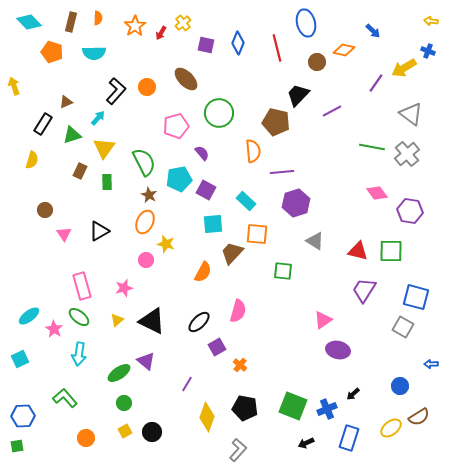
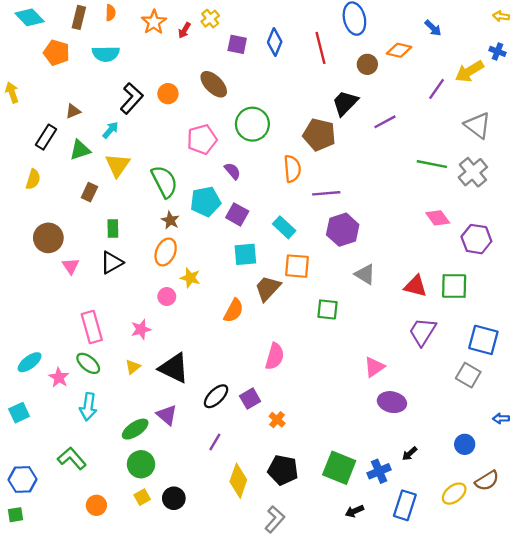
green rectangle: (107, 182) -> (113, 229), moved
brown circle: (45, 210) -> (48, 238), size x1.6
black ellipse: (199, 322) -> (216, 396), moved
green circle: (124, 403) -> (141, 464), size x1.5

